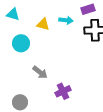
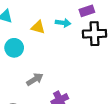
gray arrow: (40, 72) -> (35, 79), turned -70

